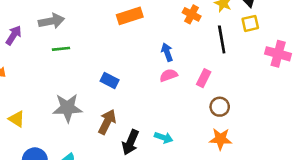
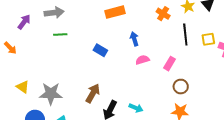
yellow square: (250, 23) -> (208, 39), moved
blue arrow: (167, 52) -> (134, 39), moved
blue rectangle: (110, 80) -> (100, 50), moved
gray star: (67, 108) -> (51, 94), moved

